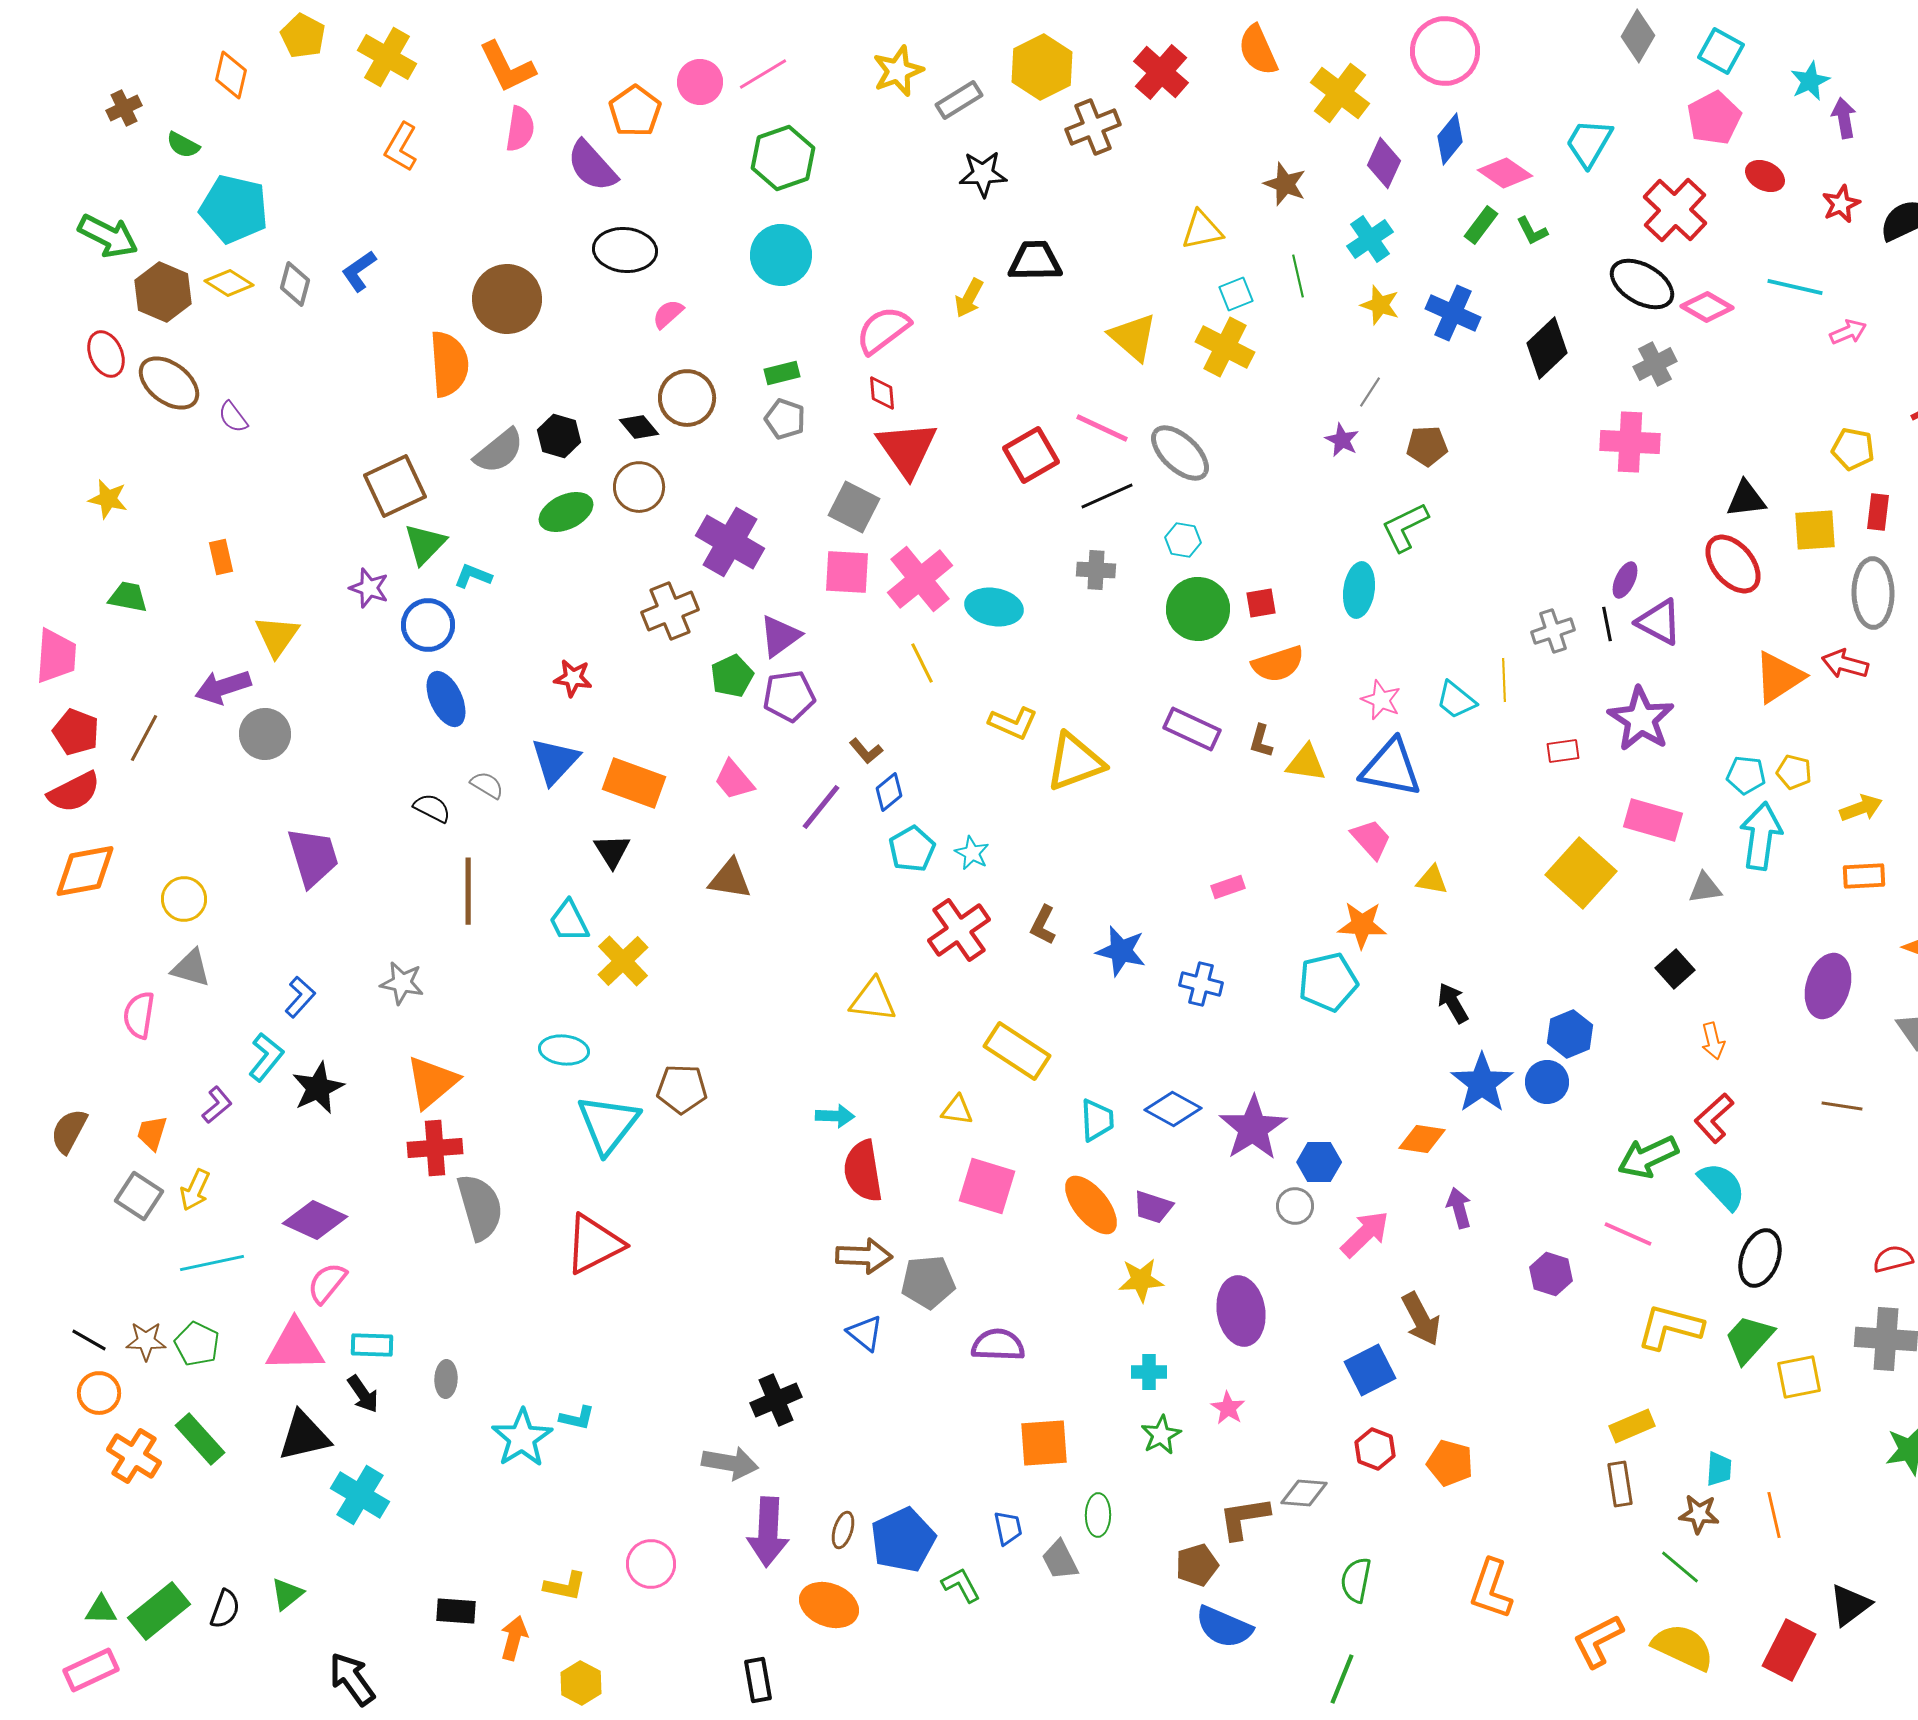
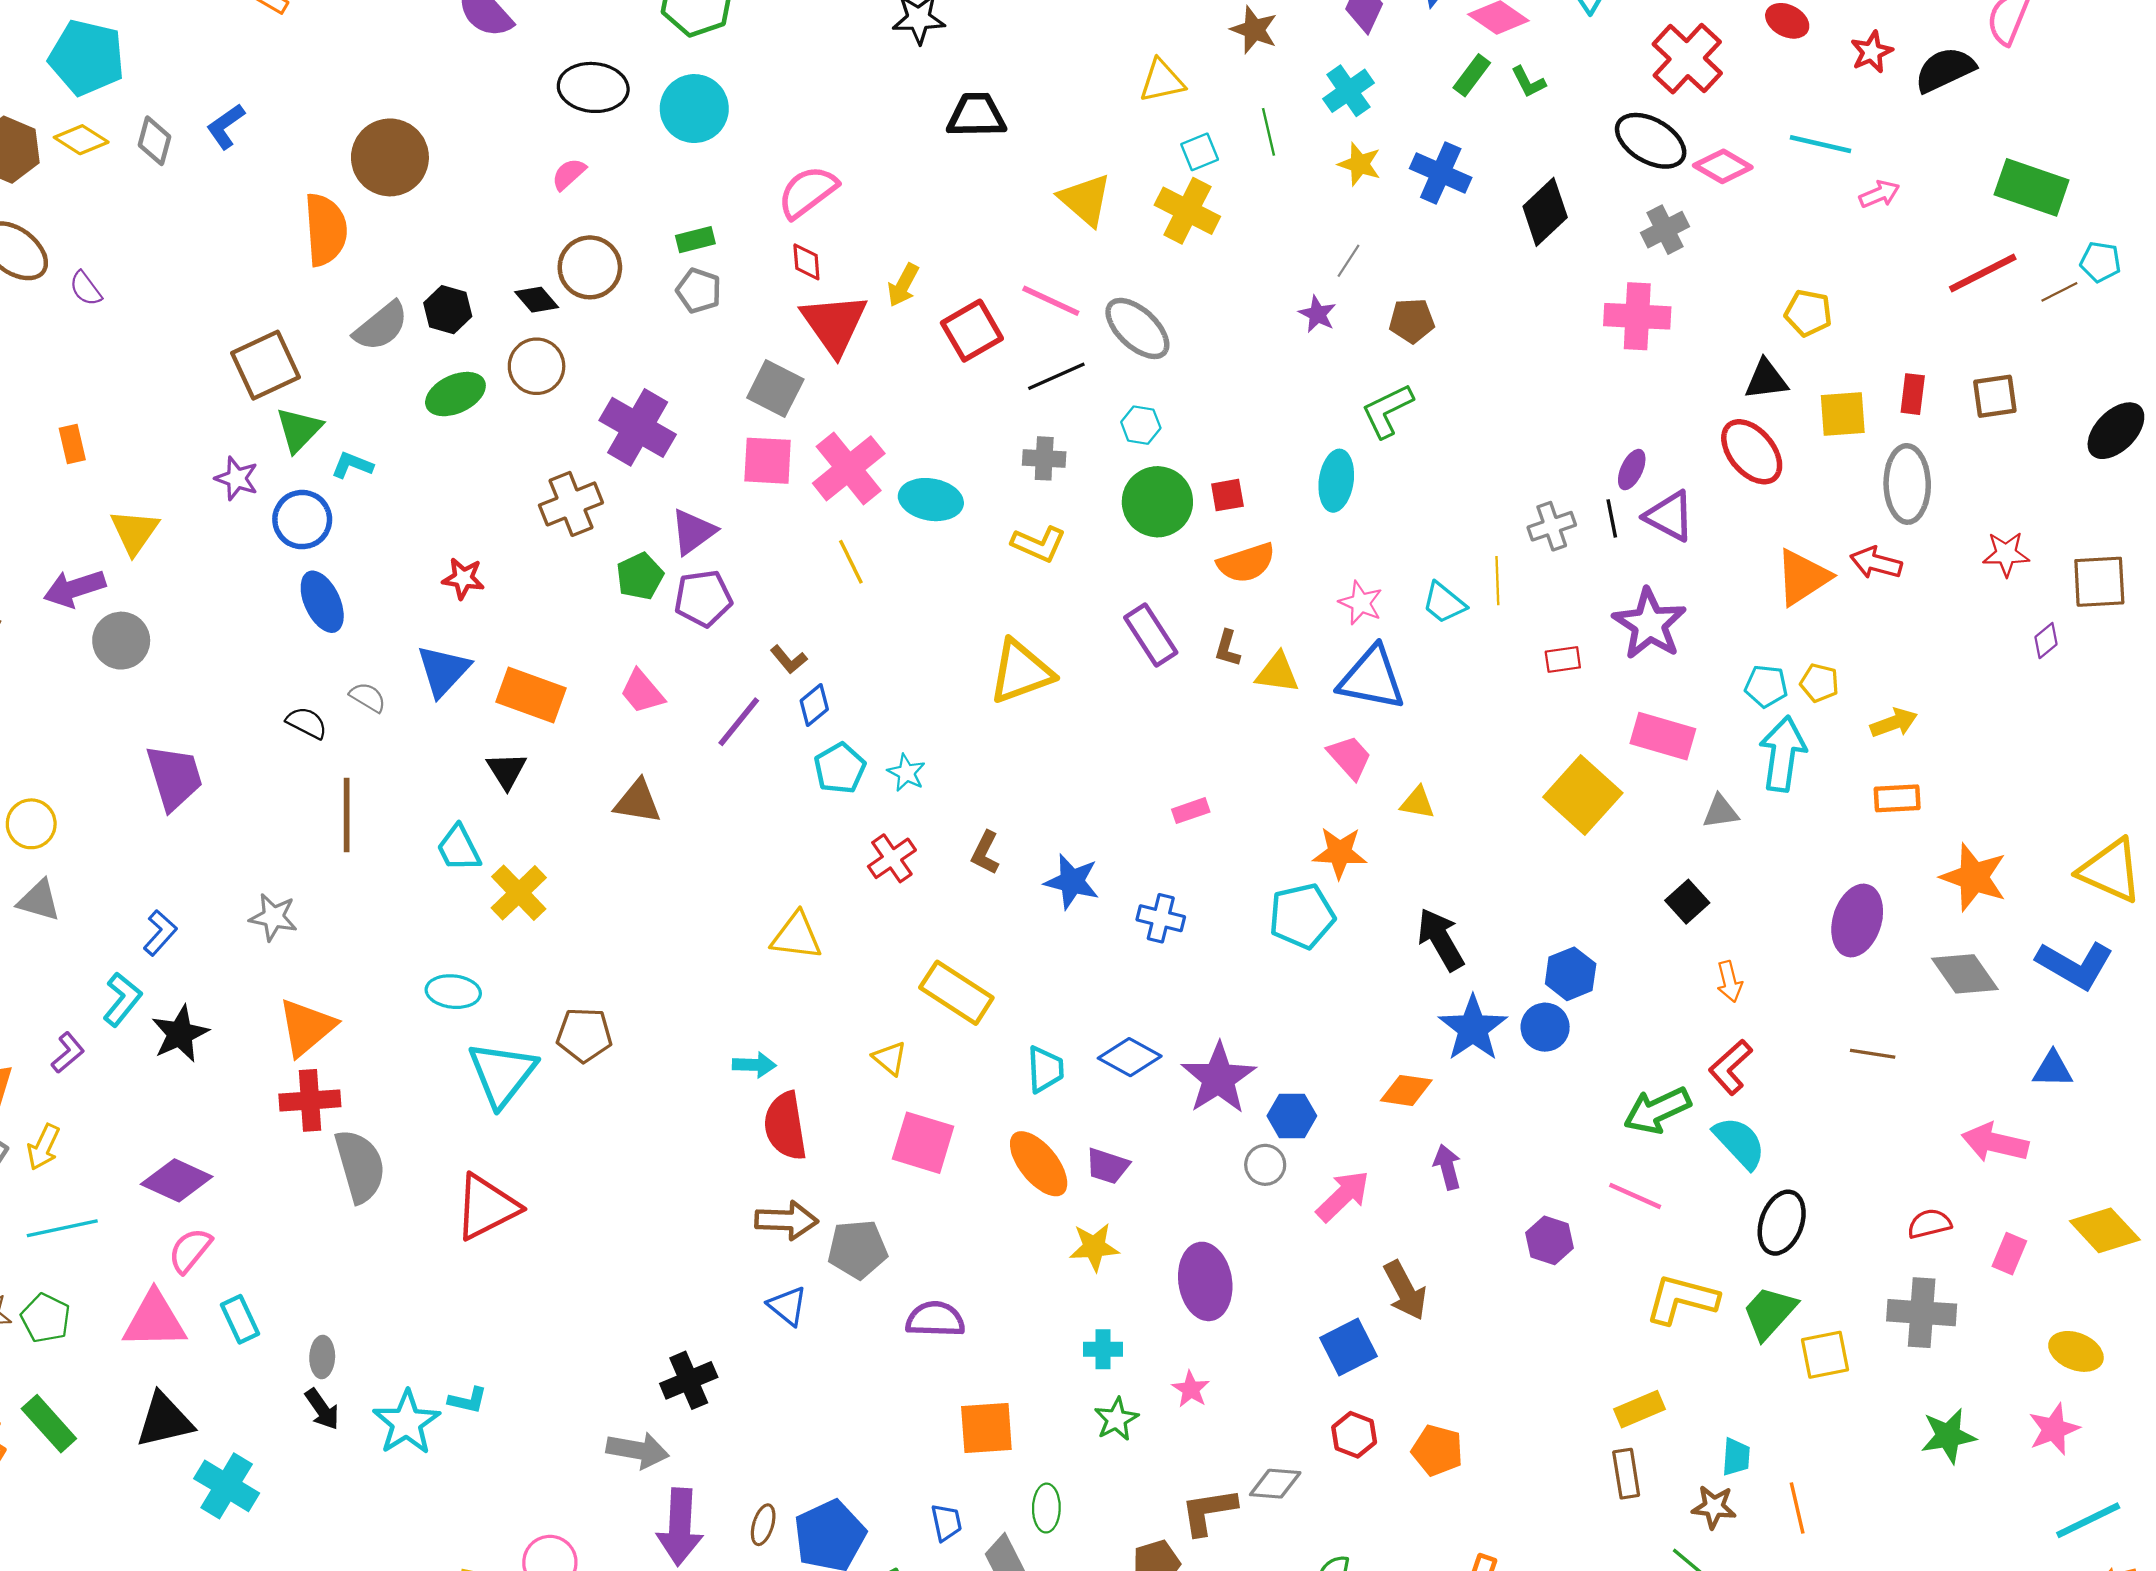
black ellipse: (625, 250) -> (593, 87), moved
yellow arrow: (969, 298) -> (903, 285), moved
yellow pentagon: (1853, 449) -> (1808, 313), moved
yellow L-shape: (1013, 723) -> (1039, 544), moved
purple rectangle: (1192, 729) -> (1151, 635), turned 32
red cross: (959, 930) -> (892, 858), size x0.7
black arrow: (1453, 1003) -> (1441, 939), size x1.4
yellow triangle: (957, 1110) -> (890, 1058), turned 32
cyan rectangle: (372, 1345) -> (240, 1319), turned 63
black arrow: (363, 1394) -> (322, 1409), moved

